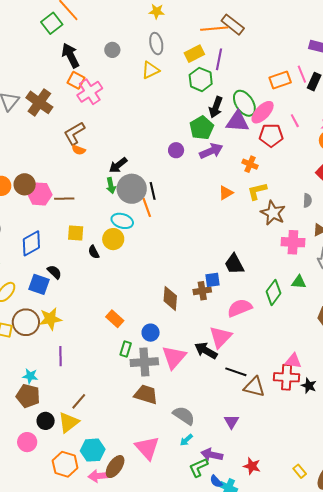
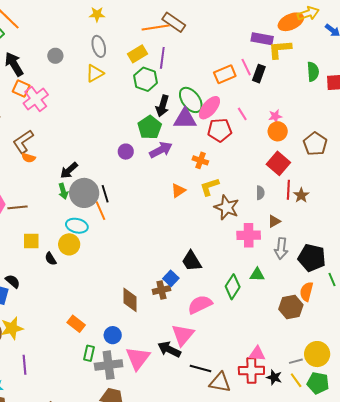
blue square: (212, 280) -> (171, 278), turned -35

